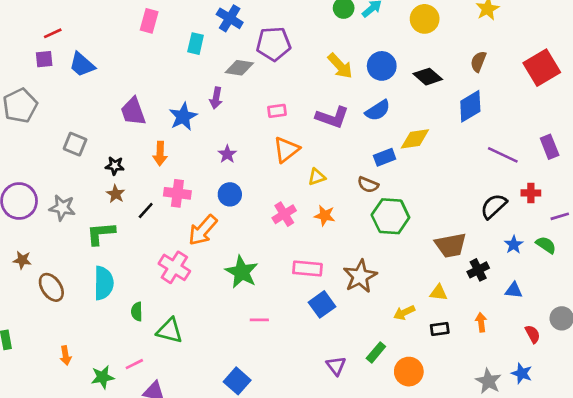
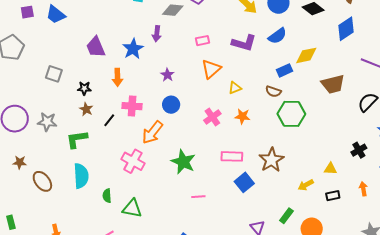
brown trapezoid: (451, 245) -> (333, 84), moved

